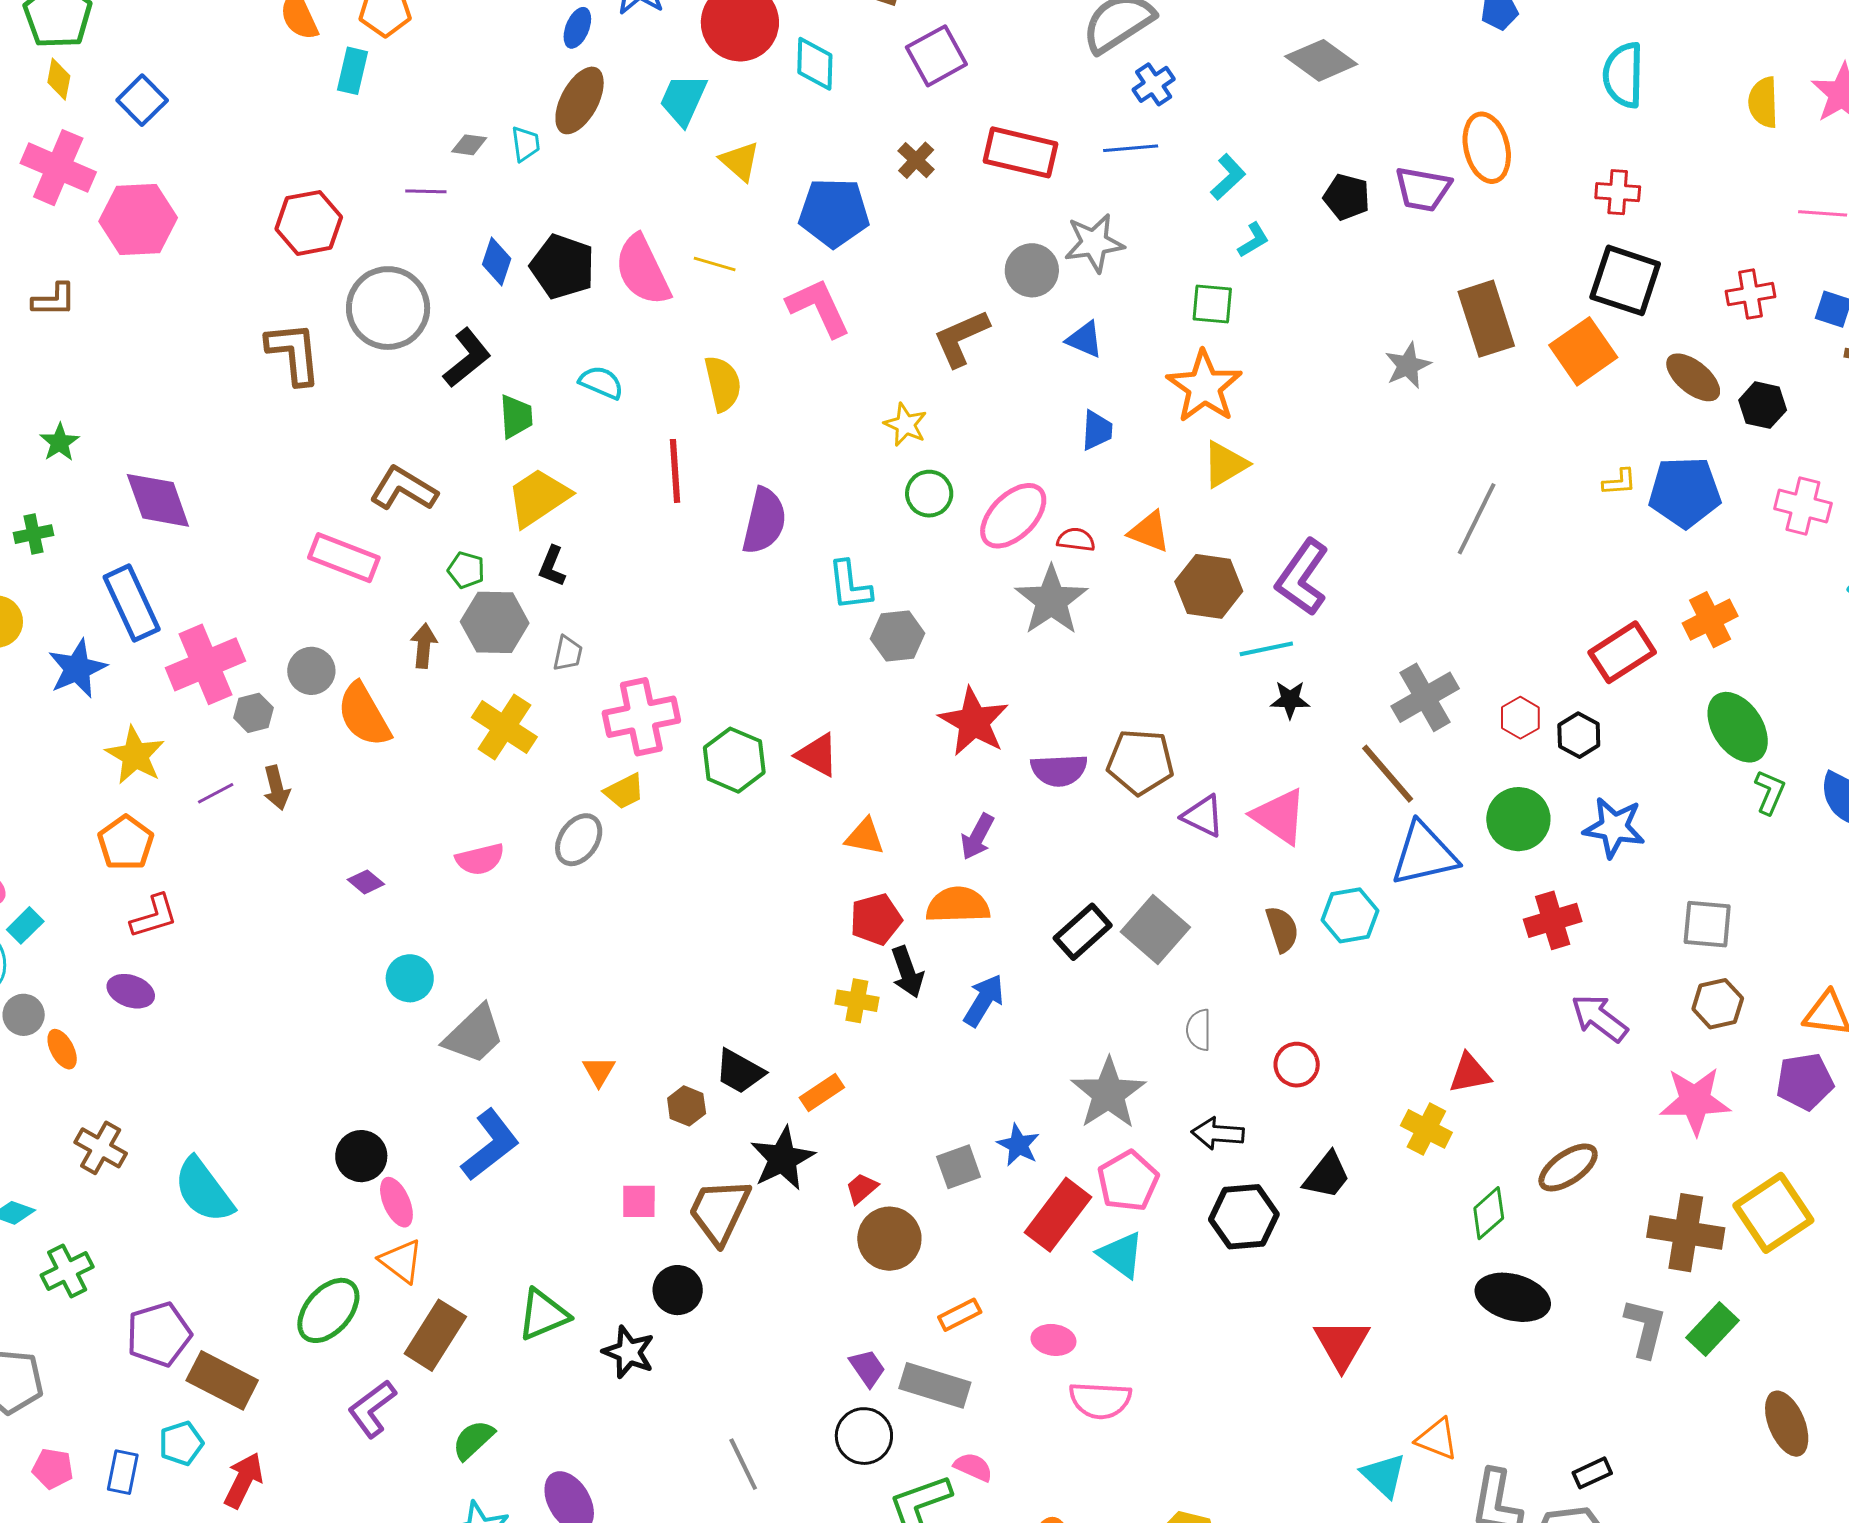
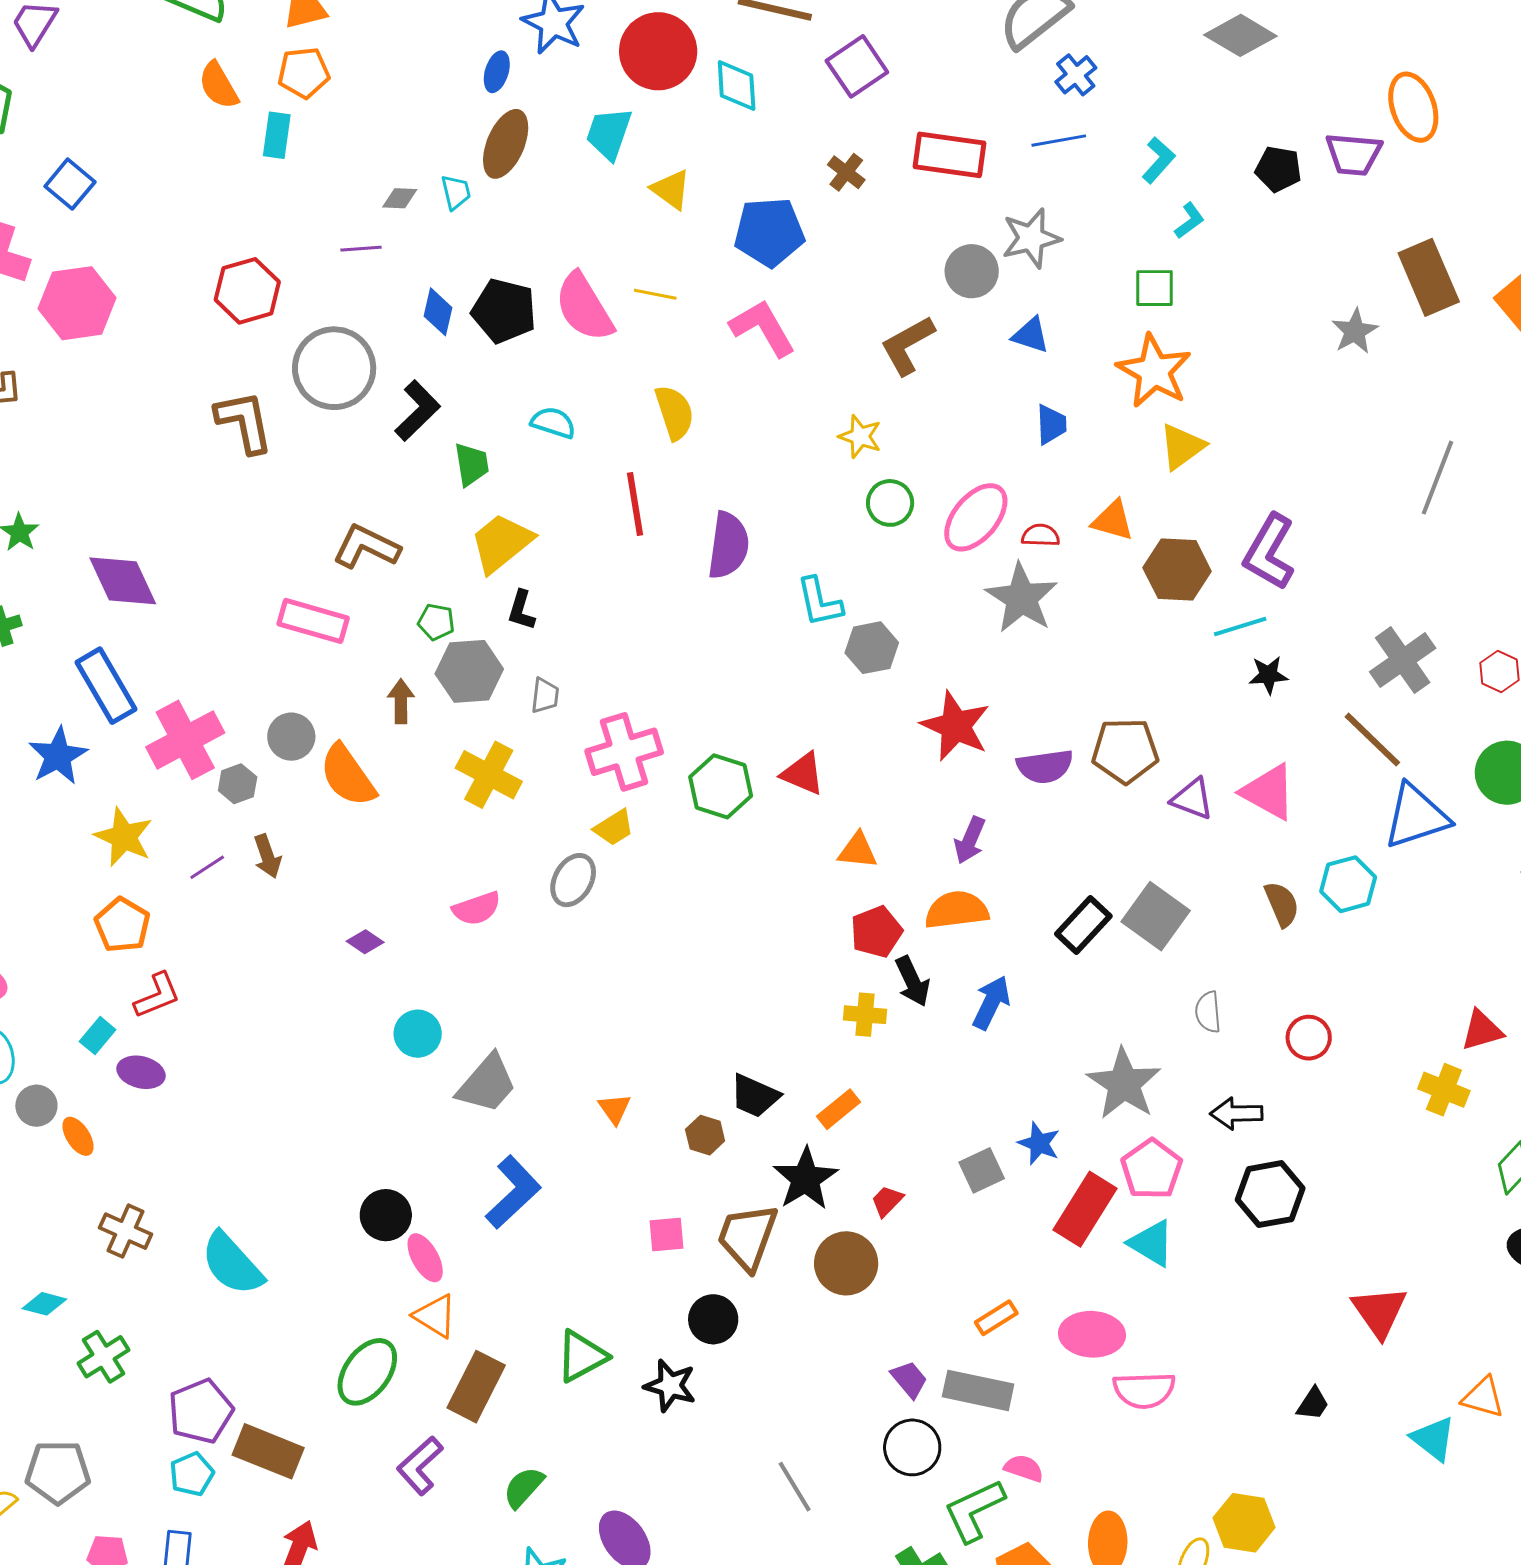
cyan rectangle: (25, 925) -> (98, 1036), moved
black trapezoid: (1327, 1175) -> (1313, 1404), moved, size x0.7
brown circle: (889, 1239) -> (846, 1263), moved
pink ellipse: (1053, 1340) -> (1092, 1334), size x1.5
cyan pentagon: (181, 1443) -> (192, 1474), moved

